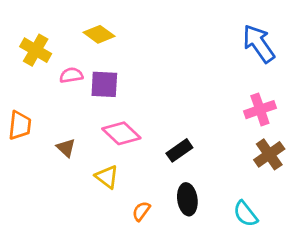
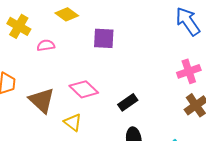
purple square: (104, 84) -> (104, 38), moved
brown triangle: (66, 148) -> (42, 100), size x1.8

